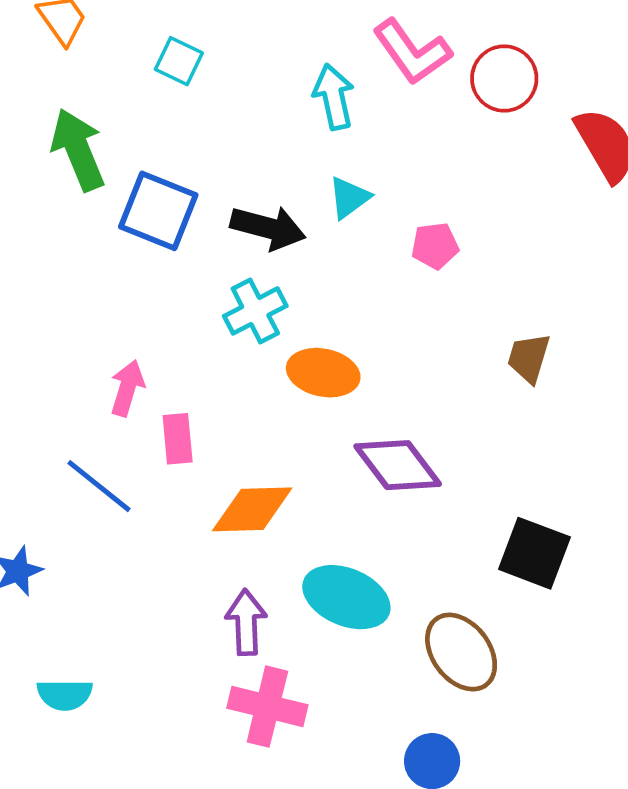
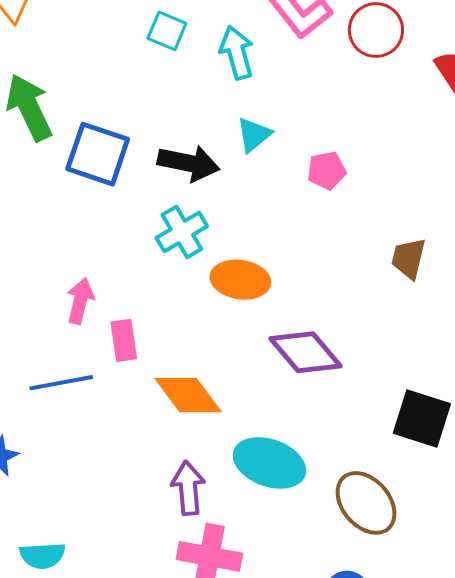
cyan square: (179, 61) -> (167, 31), moved
blue line: (99, 486) -> (61, 383), turned -46
orange diamond: (252, 509) -> (188, 395), turned 58

